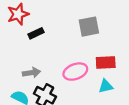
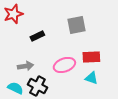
black rectangle: (36, 33) -> (37, 36), moved
cyan triangle: (106, 86) -> (91, 78), turned 32

